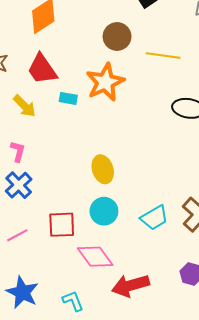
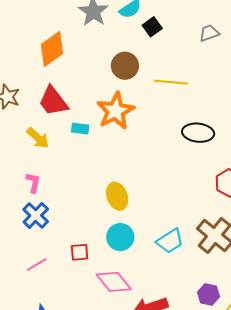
red square: (62, 225) -> (80, 252), size x0.7

